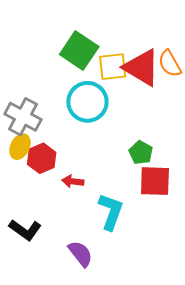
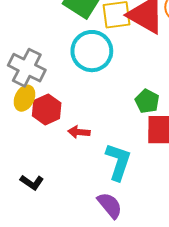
black L-shape: (25, 230) -> (32, 182), size x0.7
purple semicircle: (80, 254) -> (110, 205), moved

